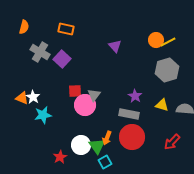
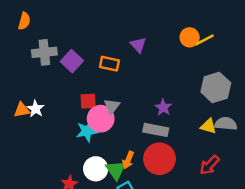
orange rectangle: (66, 29) -> (109, 64), moved
gray cross: (40, 52) -> (44, 52), turned -36
gray hexagon: (167, 70) -> (216, 87), moved
orange triangle: (22, 98) -> (22, 110), turned -32
yellow triangle: (162, 105) -> (208, 126), moved
cyan star: (43, 115) -> (87, 131), moved

